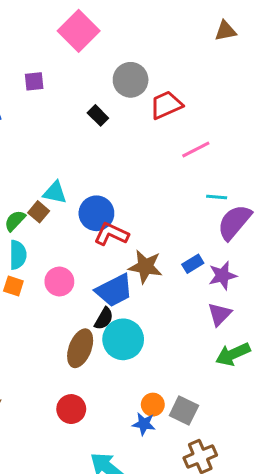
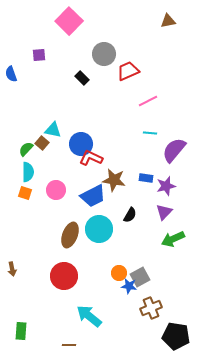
cyan line: (217, 197) -> (150, 133), moved
blue rectangle: (193, 264) -> (146, 178), turned 40
black semicircle: (104, 319) -> (130, 215), moved
red circle: (71, 409) -> (64, 276), size x1.4
gray square: (184, 411) -> (140, 277), turned 36
blue star: (144, 424) -> (129, 286), moved

